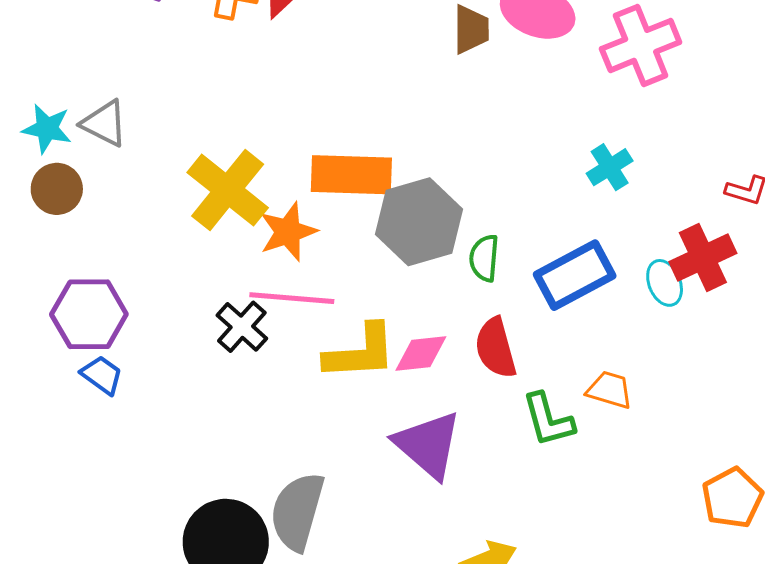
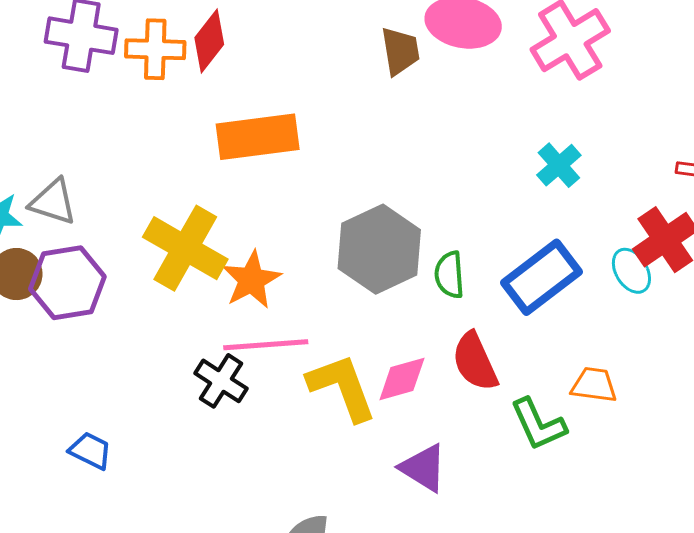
orange rectangle: (351, 175) -> (258, 137), moved
purple hexagon: (89, 314) -> (67, 283), moved
yellow L-shape: (360, 352) -> (342, 387), turned -98
purple triangle: (428, 445) -> (423, 468), size x0.7

